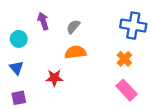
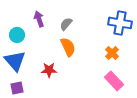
orange semicircle: (75, 52) -> (68, 47), turned 72
blue triangle: (17, 68) -> (15, 61), size x1.6

